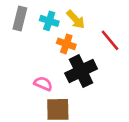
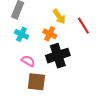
cyan cross: (49, 21) -> (22, 34), moved
red line: (110, 40) -> (84, 26), moved

